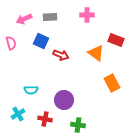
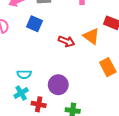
red arrow: (61, 55) -> (67, 41), moved
cyan cross: (18, 114) -> (21, 93), moved

